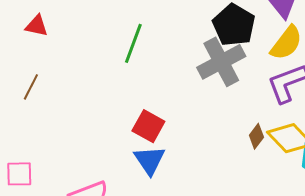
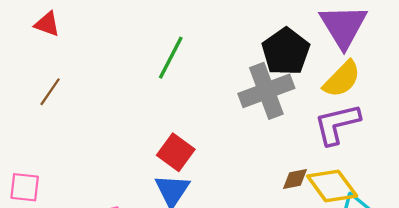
red triangle: (37, 26) -> (47, 24), moved
brown diamond: (256, 136) -> (295, 179), turned 35

